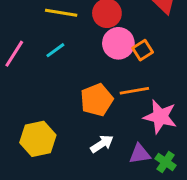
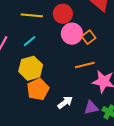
orange pentagon: (97, 100) -> (38, 89), moved
yellow hexagon: (38, 139) -> (31, 68), moved

